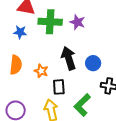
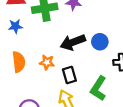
black arrow: (69, 58) -> (73, 42), turned -80

